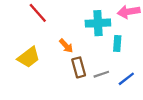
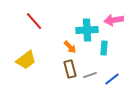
orange arrow: (66, 46) -> (70, 47), moved

